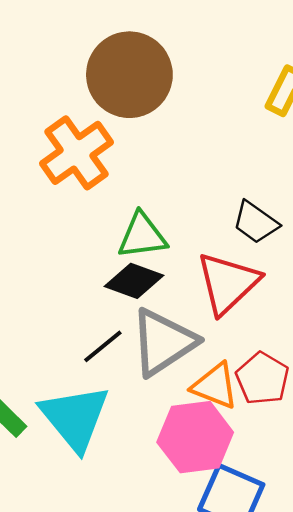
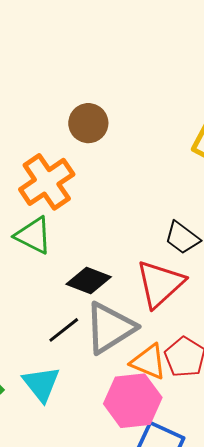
brown circle: (129, 75) -> (88, 123), size x0.6
green triangle: (142, 236) -> (33, 235), moved, turned 33
cyan triangle: (75, 418) -> (41, 384), size x0.7

